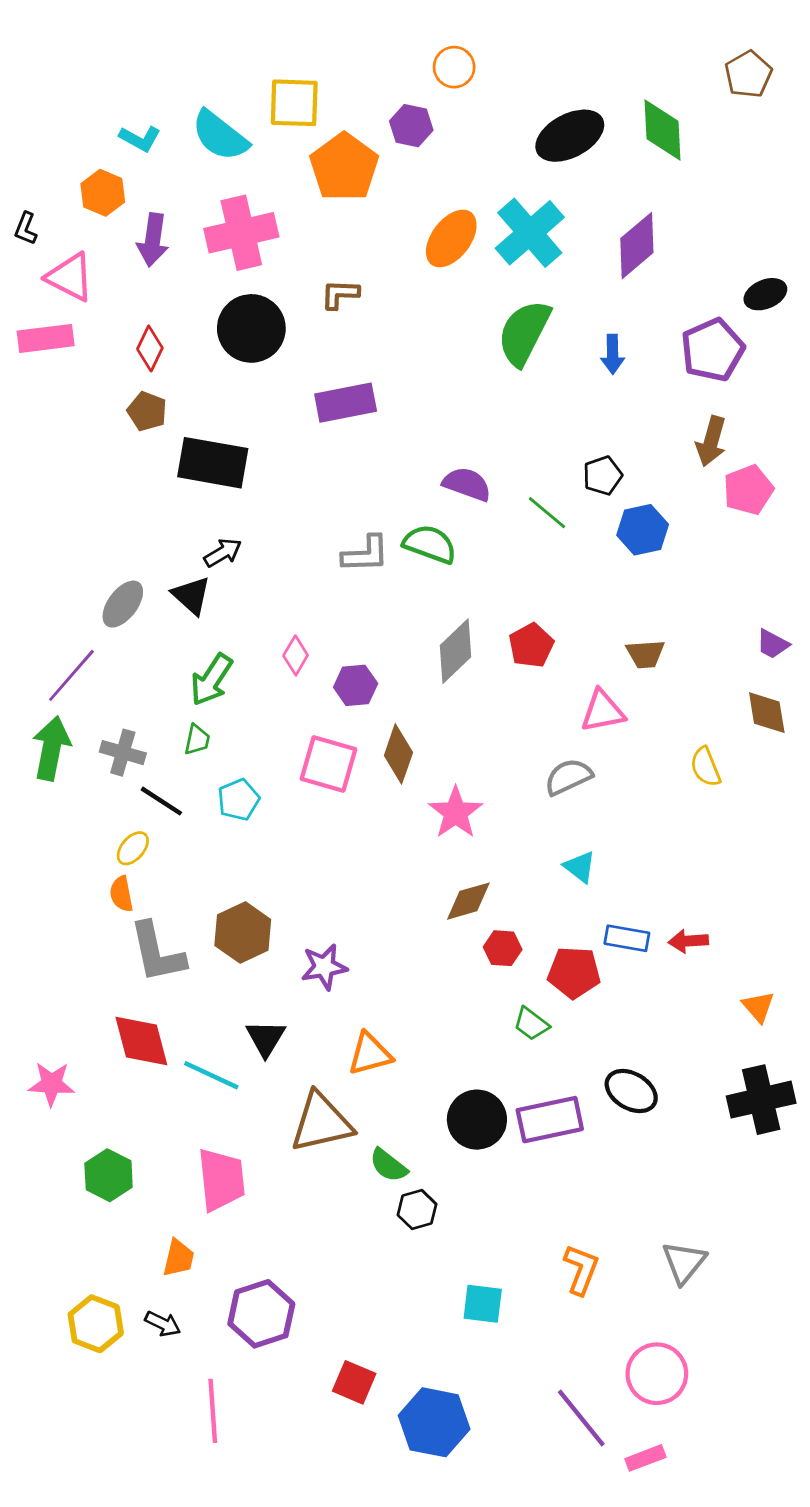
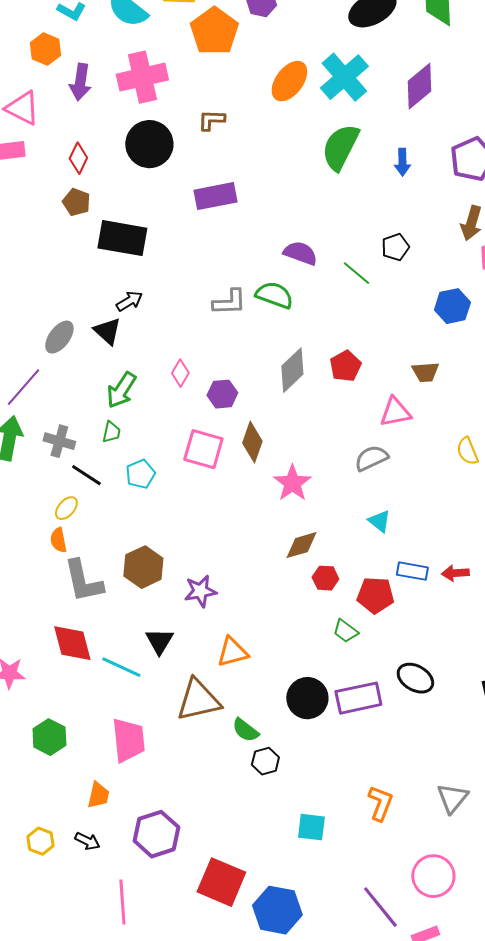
blue hexagon: (643, 530) -> (452, 306), moved
yellow hexagon: (96, 1324) -> (40, 841), size x0.7
red square: (354, 1382) -> (221, 882), size x1.6

